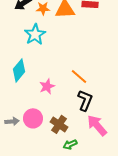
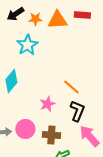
pink star: (47, 86) -> (47, 104), moved
brown cross: (59, 124) -> (51, 135), turned -30

